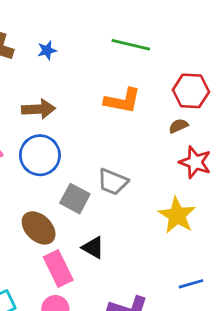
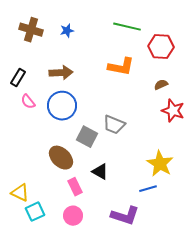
red hexagon: (191, 91) -> (161, 47), moved
yellow star: (177, 215) -> (160, 164), moved
pink rectangle: (58, 268) -> (75, 187), size x0.7
blue line: (191, 284) -> (148, 189), moved

